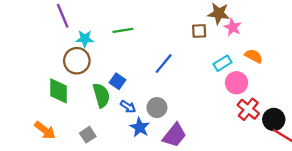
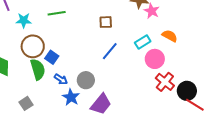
brown square: (199, 31) -> (106, 22), moved
brown circle: (77, 61) -> (33, 46), moved
blue line: (164, 64) -> (110, 51), moved

